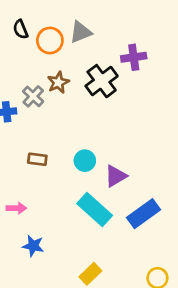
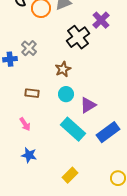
purple cross: (134, 57) -> (101, 20), turned -36
brown star: (58, 82) -> (63, 69), moved
pink arrow: (16, 208) -> (25, 124), moved, turned 56

